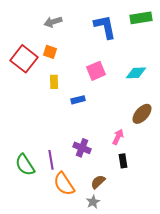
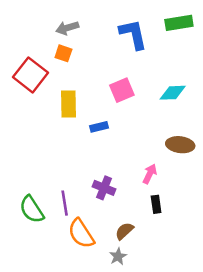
orange square: (50, 52) -> (63, 53), moved
yellow rectangle: (54, 82) -> (69, 104), size x1.5
brown ellipse: (142, 114) -> (180, 145), turned 55

